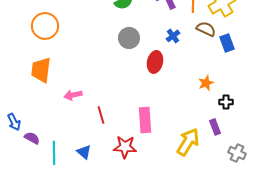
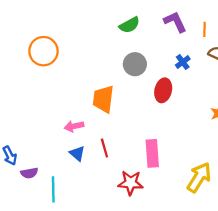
orange trapezoid: (41, 70) -> (103, 99), moved
purple semicircle: (32, 138) -> (29, 173), turned 140
blue triangle: (84, 152) -> (77, 153), moved

